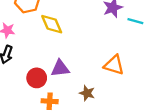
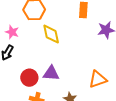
orange triangle: (114, 65) -> (98, 79), turned -48

